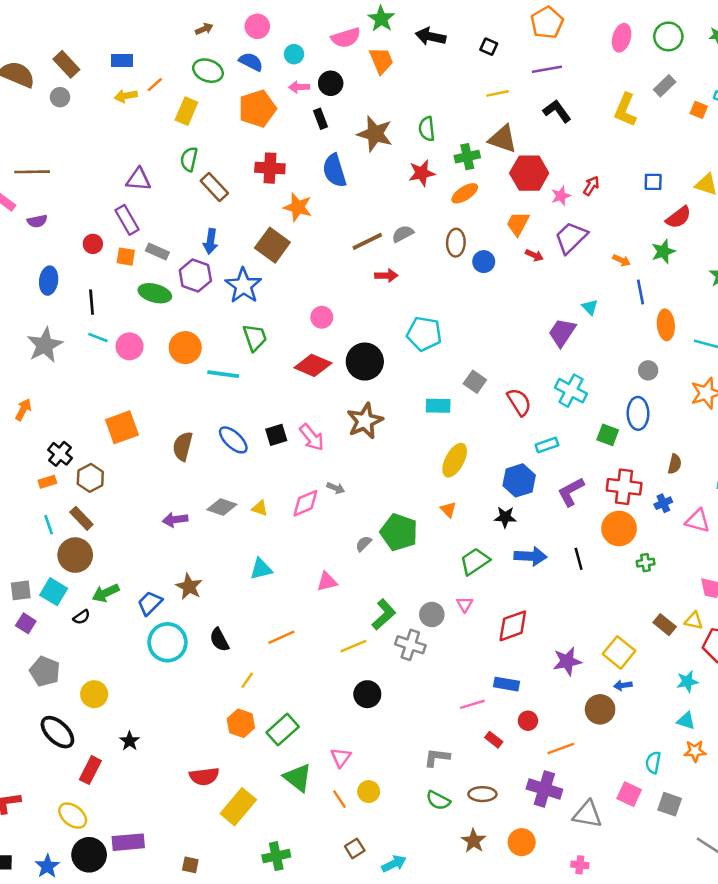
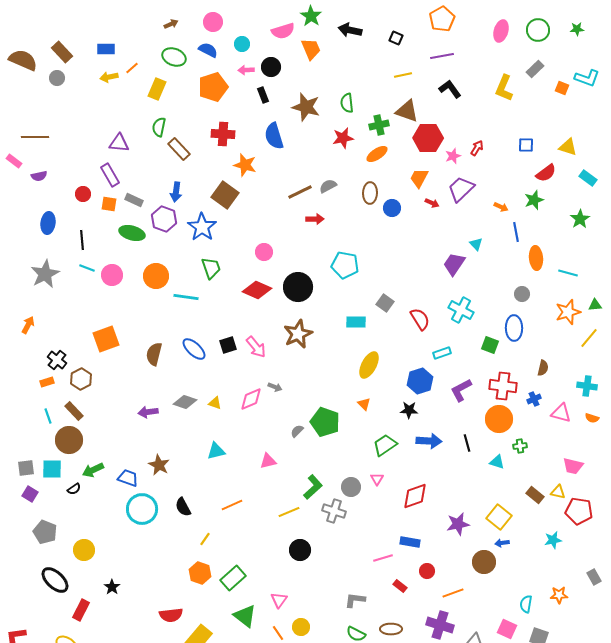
cyan square: (54, 592) -> (52, 469), turned -30
blue trapezoid: (150, 603) -> (128, 478), turned 65
cyan triangle: (686, 721) -> (497, 462), moved

